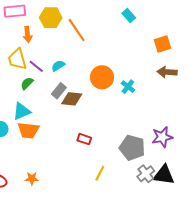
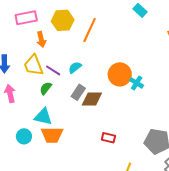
orange line: (77, 30) -> (90, 30), turned 65
cyan cross: (128, 87) -> (137, 83), moved
cyan triangle: (22, 111) -> (43, 117), turned 42

